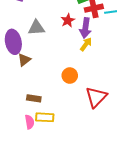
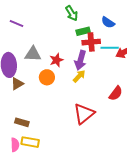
red star: (68, 20) -> (56, 60), moved
orange circle: (70, 76) -> (47, 77), moved
red triangle: (96, 97) -> (84, 114), moved

